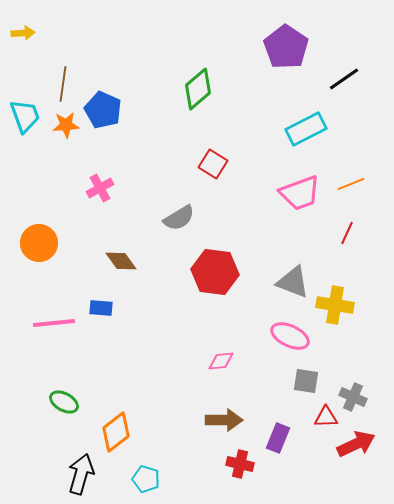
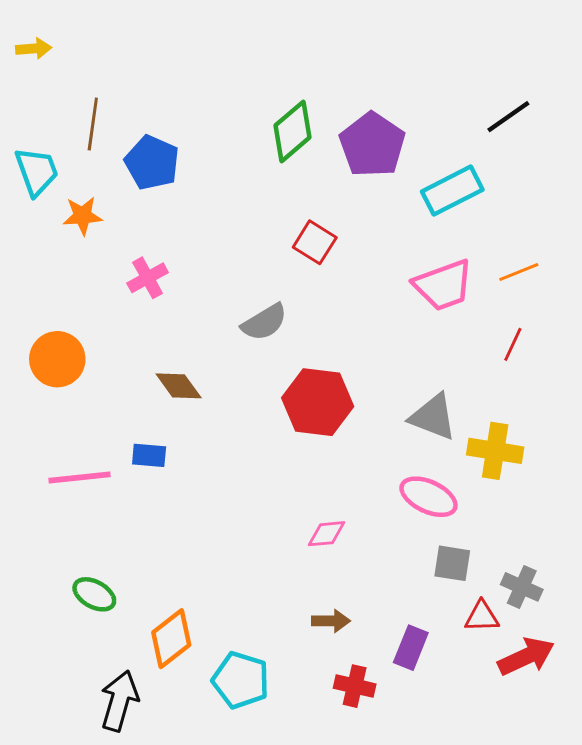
purple pentagon: (286, 47) -> (372, 145), moved
orange star: (66, 125) -> (82, 216), moved
brown arrow: (224, 420) -> (331, 621), size x0.7
cyan pentagon: (146, 479) -> (241, 680), moved, size x1.4

